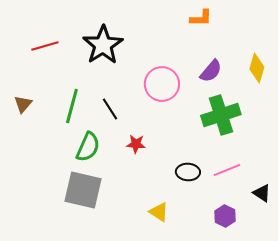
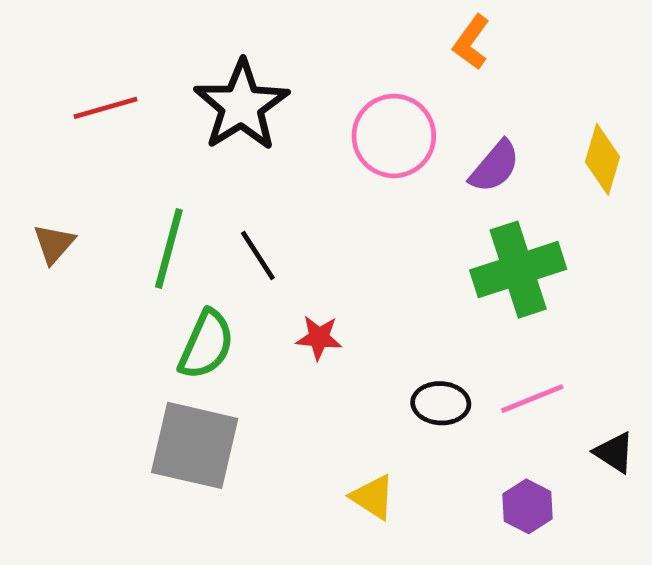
orange L-shape: (201, 18) -> (471, 42), turned 125
pink circle: (162, 84) -> (394, 136), moved

